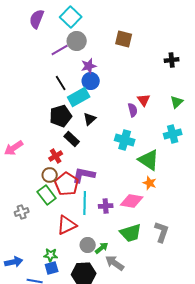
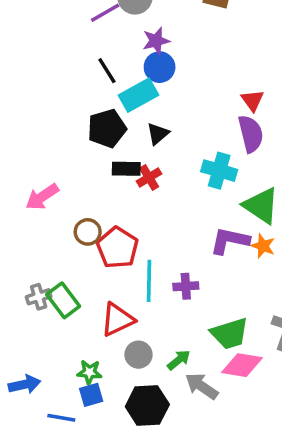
purple semicircle: (133, 110) -> (251, 134), moved, size x1.5
black rectangle: (72, 139) -> (126, 169), turned -42
pink arrow: (14, 148) -> (42, 197), moved
red cross: (56, 156) -> (149, 178), moved
purple L-shape: (84, 175) -> (230, 241), moved
green rectangle: (47, 195) -> (63, 300), moved
pink diamond: (132, 201) -> (242, 365), moved
gray circle: (88, 245) -> (138, 355), moved

